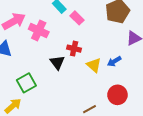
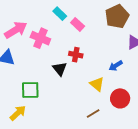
yellow triangle: (94, 65) -> (97, 84), moved
green square: (26, 83) -> (30, 90), turned 30

